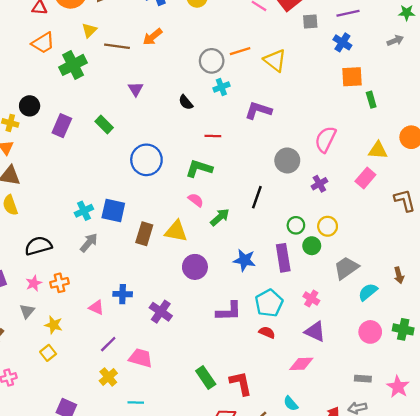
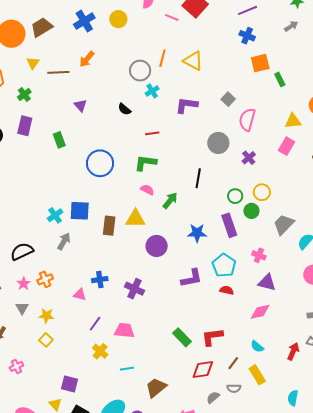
gray square: (310, 22) -> (228, 99), moved, turned -32
orange line: (240, 51) -> (162, 58), turned -48
green cross: (73, 65) -> (24, 94), size x0.6
green rectangle: (104, 125) -> (59, 140), turned 35
purple rectangle: (62, 126) -> (25, 126), moved
red L-shape: (241, 383) -> (212, 337), turned -75

